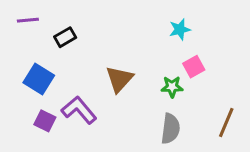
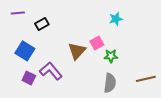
pink square: (194, 67) -> (97, 43), moved
brown line: (226, 122) -> (146, 79), turned 54

